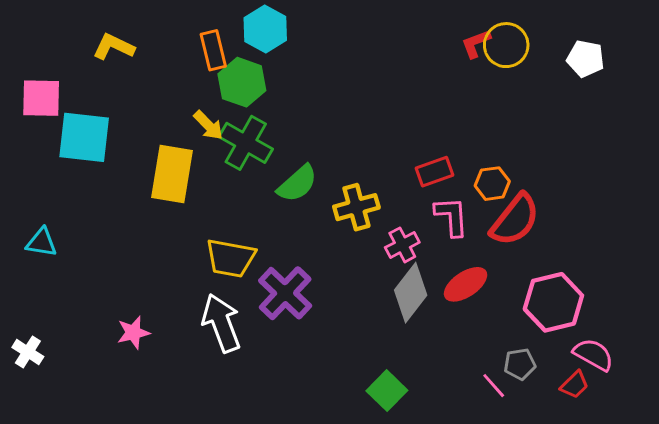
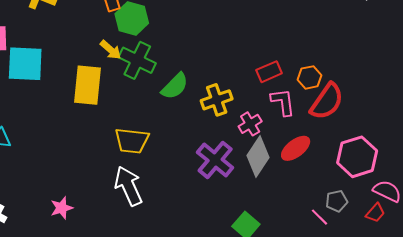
purple cross: (285, 293) -> (215, 160), moved
pink star: (133, 333) -> (62, 208), moved

